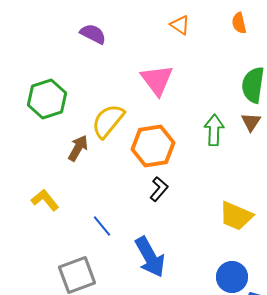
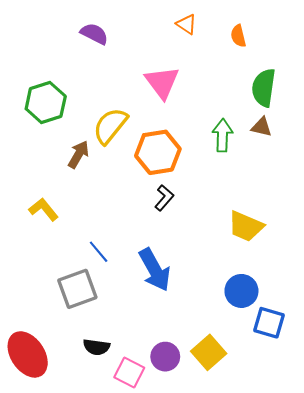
orange semicircle: (239, 23) -> (238, 36), moved
brown triangle: (251, 122) -> (262, 127), turned -50
blue line: (102, 226) -> (99, 252), moved

